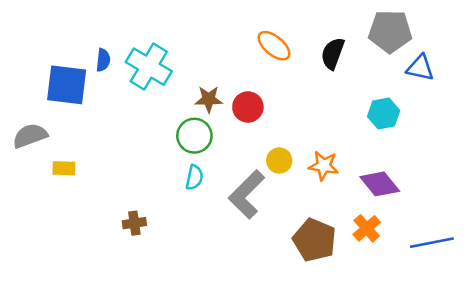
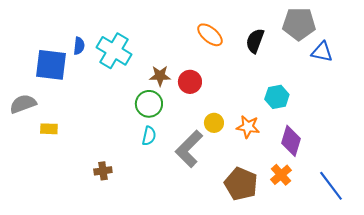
cyan hexagon: (384, 114) -> (277, 97), moved
purple diamond: (380, 184) -> (291, 141), turned 56
blue line: (432, 243) -> (331, 186), turned 64

